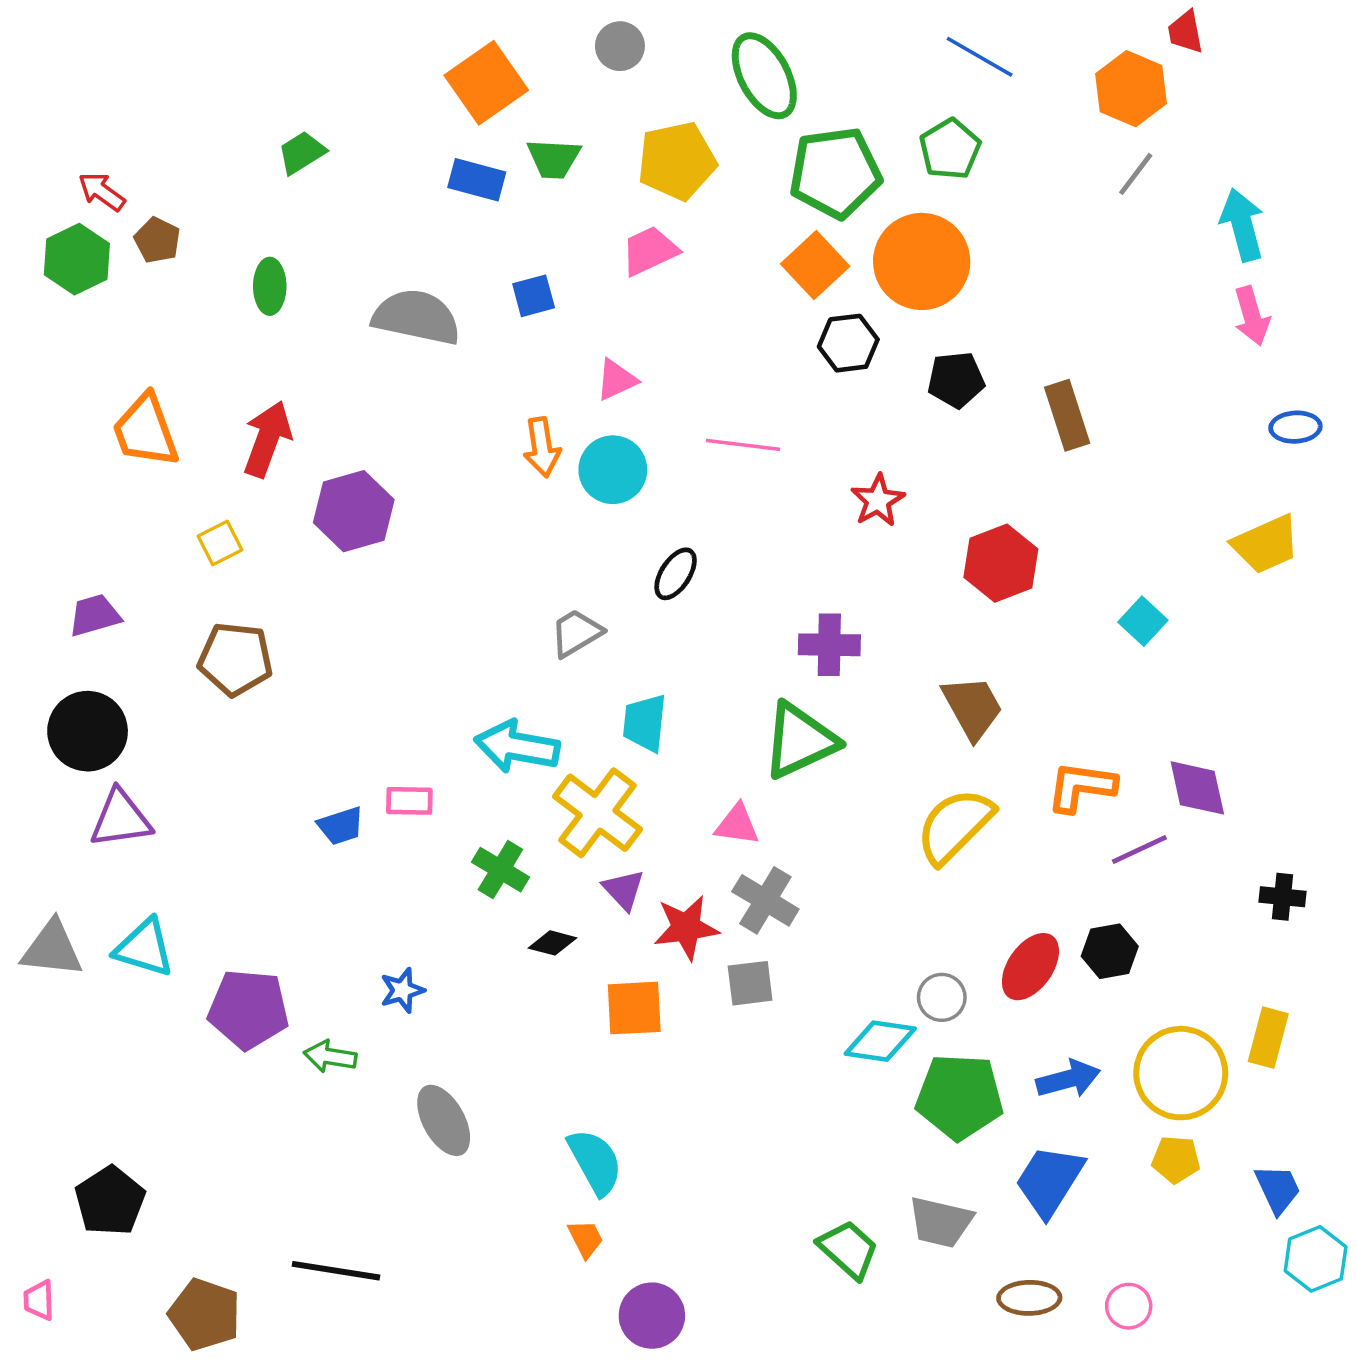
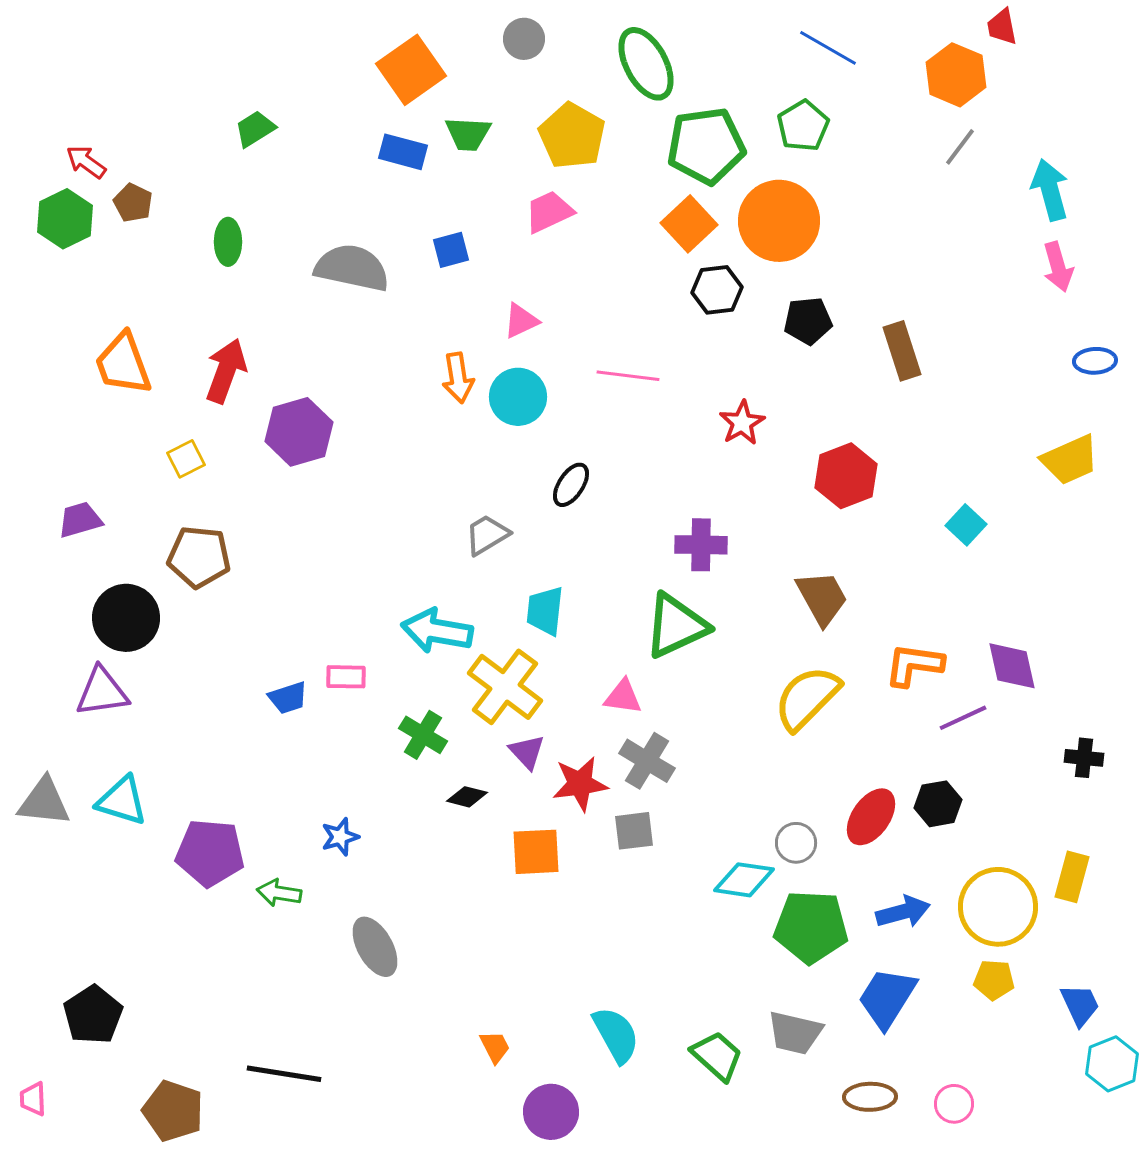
yellow pentagon: (677, 161) -> (572, 136), turned -30
black circle: (88, 731) -> (126, 618), moved
cyan semicircle: (595, 1162) -> (616, 1035), moved

